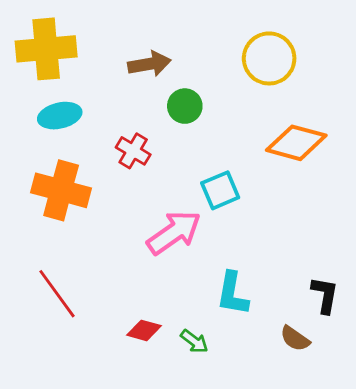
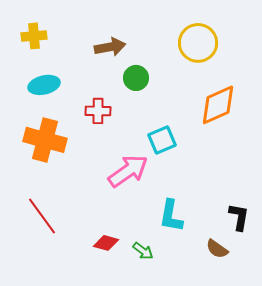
yellow cross: (46, 49) -> (34, 36), size x0.6
orange diamond: (296, 143) -> (218, 105), turned -39
red cross: (133, 151) -> (98, 111), turned -30

